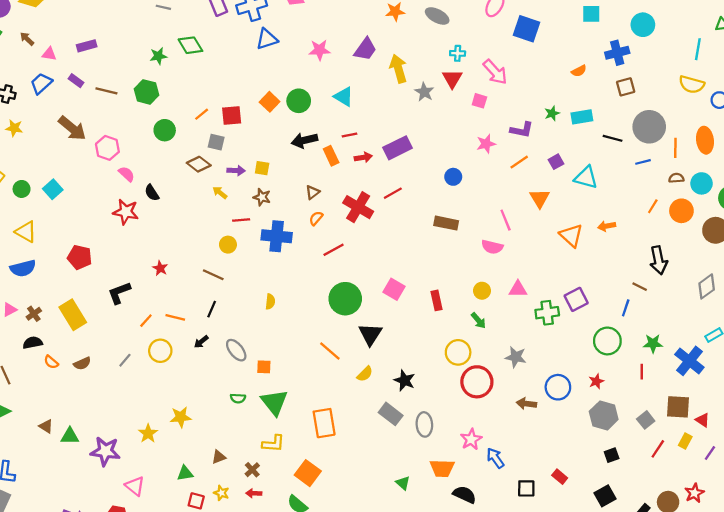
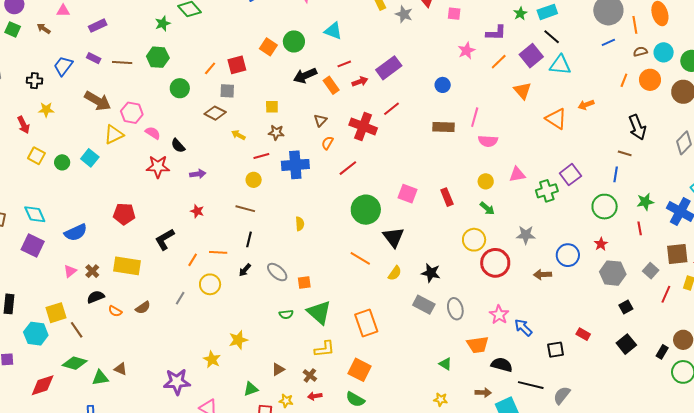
pink triangle: (49, 54) -> (63, 11), moved
black line: (613, 138) -> (552, 37), moved, turned 36
purple square: (556, 162) -> (531, 56), size x1.6
purple arrow: (236, 171) -> (198, 174), moved
pink line: (506, 220) -> (475, 117), moved, turned 48
yellow triangle: (26, 232) -> (114, 135), moved, turned -45
yellow rectangle: (73, 315) -> (127, 266), turned -40
green triangle: (70, 436) -> (100, 378), moved

